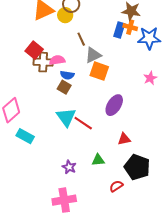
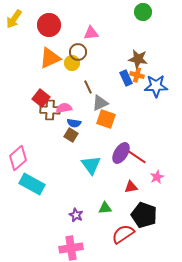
blue rectangle: (119, 30) -> (126, 78), turned -42
pink star: (150, 78) -> (157, 177), moved
cyan triangle: (66, 117) -> (91, 165), moved
red line: (83, 123) -> (137, 157), moved
cyan rectangle: (25, 136) -> (32, 184), size x1.4
red semicircle: (116, 186) -> (123, 234), size x1.6

